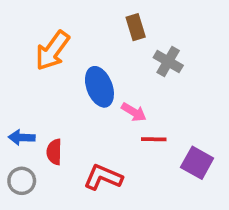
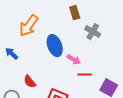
blue arrow: (22, 137) -> (12, 54), moved, turned 40
red semicircle: (54, 152) -> (30, 82), turned -40

